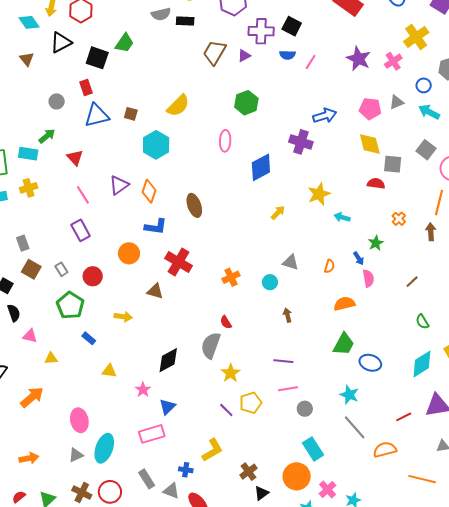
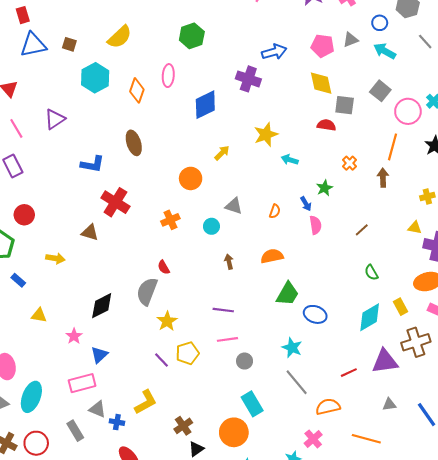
orange diamond: (149, 191) -> (137, 90), moved
orange circle: (129, 253) -> (191, 178), moved
orange semicircle: (344, 304) -> (272, 256), moved
pink cross: (328, 489) -> (313, 439), moved
gray triangle: (171, 491) -> (97, 409), moved

